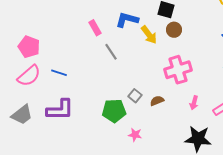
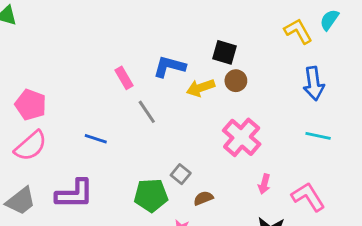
yellow arrow: (149, 35) -> (201, 88), turned 108
pink cross: (178, 70) -> (242, 137), turned -32
blue line: (59, 73) -> (96, 139), moved
brown semicircle: (157, 101) -> (203, 198), moved

